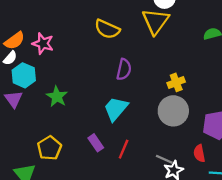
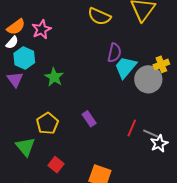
pink star: (43, 43) -> (42, 29), turned 30
cyan trapezoid: (116, 109) -> (125, 67), moved
gray circle: (173, 111) -> (148, 79), moved
red line: (124, 149) -> (132, 128), moved

